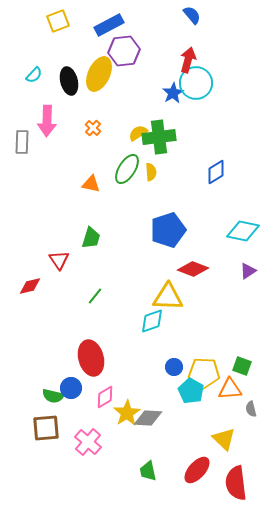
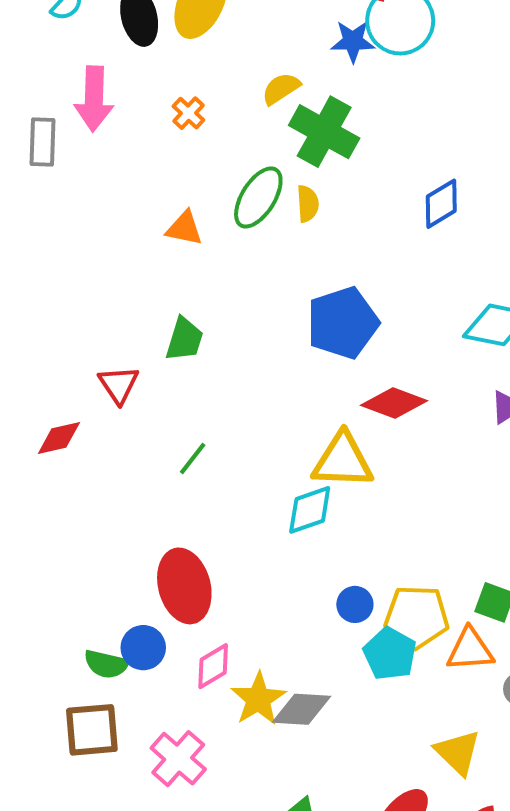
blue star: (173, 93) -> (353, 41), turned 30
yellow semicircle: (138, 133) -> (281, 89), moved
green cross: (159, 137) -> (324, 132), turned 36

